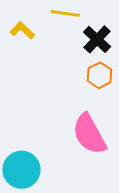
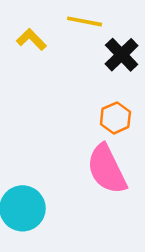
orange hexagon: (99, 75) -> (115, 118), moved

